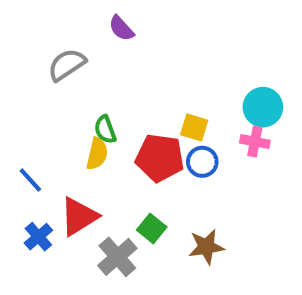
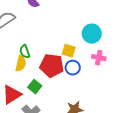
cyan circle: (263, 107) -> (92, 34), moved
green square: (152, 229) -> (35, 87), moved

